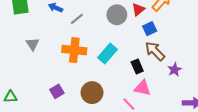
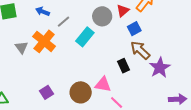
orange cross: (74, 50) -> (44, 41), moved, turned 35
cyan rectangle: (108, 54) -> (85, 37), moved
purple star: (175, 70) -> (160, 68), size x1.5
pink triangle: (142, 88) -> (103, 85), moved

